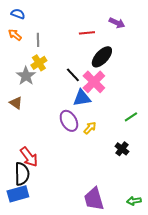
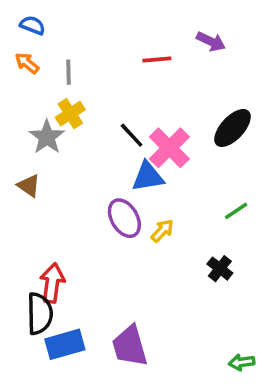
black ellipse: (102, 57) -> (233, 128), moved
red arrow: (29, 157) -> (52, 283), turned -135
blue rectangle: (18, 194) -> (65, 344), moved
purple trapezoid: (94, 199) -> (130, 346), moved

